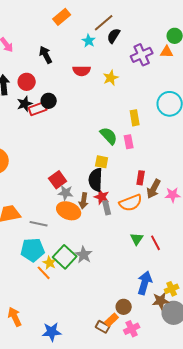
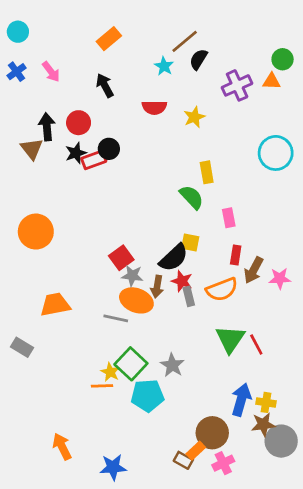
orange rectangle: (62, 17) -> (109, 39), moved
yellow rectangle: (135, 118) -> (207, 172), moved
pink rectangle: (129, 142) -> (229, 218), moved
yellow square: (102, 162) -> (190, 243), moved
black semicircle: (96, 180) -> (174, 258), turned -135
gray line: (39, 224) -> (116, 318), moved
green triangle: (137, 239) -> (230, 339), size x1.6
cyan pentagon: (33, 250) -> (147, 396), moved
gray star: (84, 255) -> (172, 365), moved
orange line: (44, 273) -> (102, 386), turned -49
yellow cross: (172, 289) -> (266, 402), moved, turned 32
brown circle: (124, 307) -> (212, 433), size x1.5

